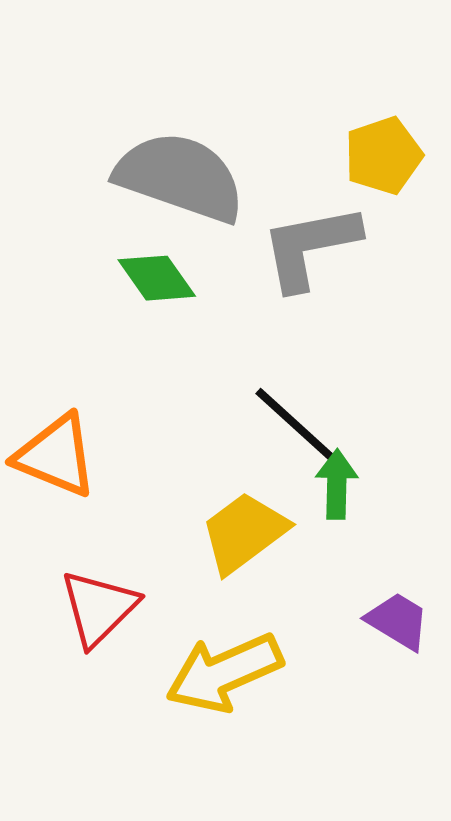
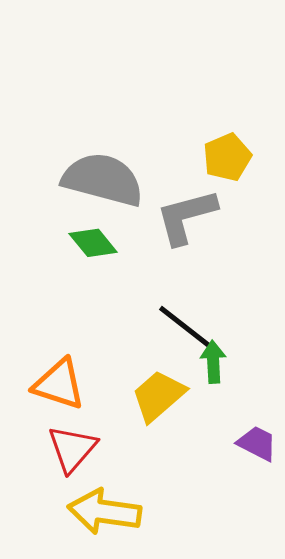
orange triangle: (56, 456) -> (59, 384), moved
yellow arrow: (224, 673) -> (104, 512), moved, turned 36

